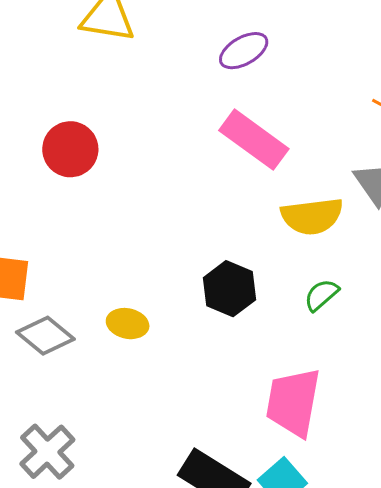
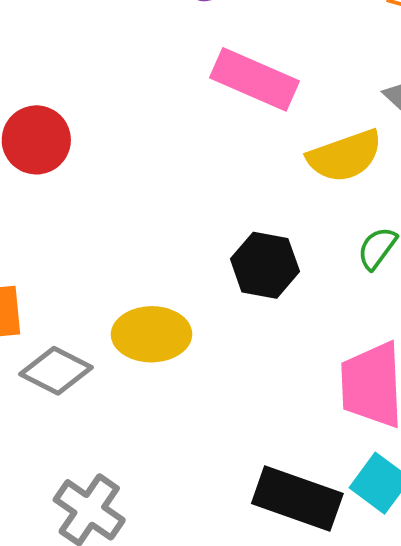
yellow ellipse: (128, 324) -> (152, 334), size x1.5

